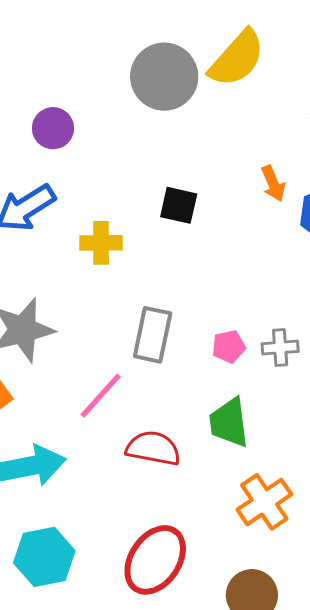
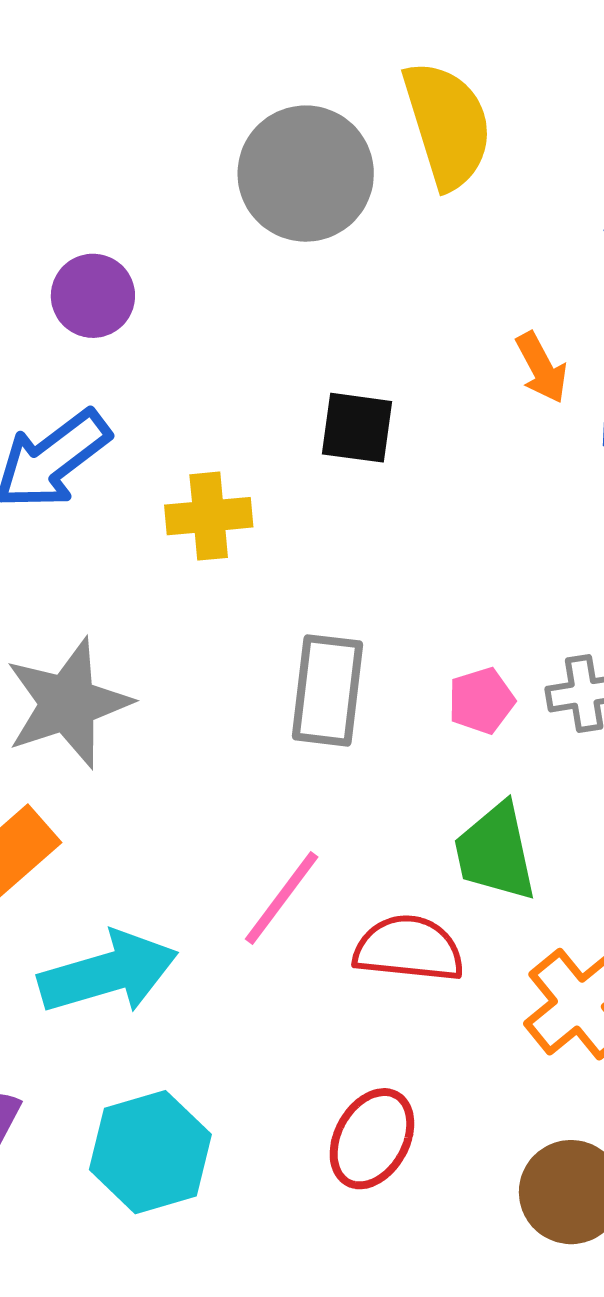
yellow semicircle: (237, 58) -> (447, 125), turned -54
pink line: (101, 396) -> (282, 898), moved
red semicircle: (153, 448) -> (409, 949), moved
red ellipse: (155, 560) -> (372, 1139), size x0.7

